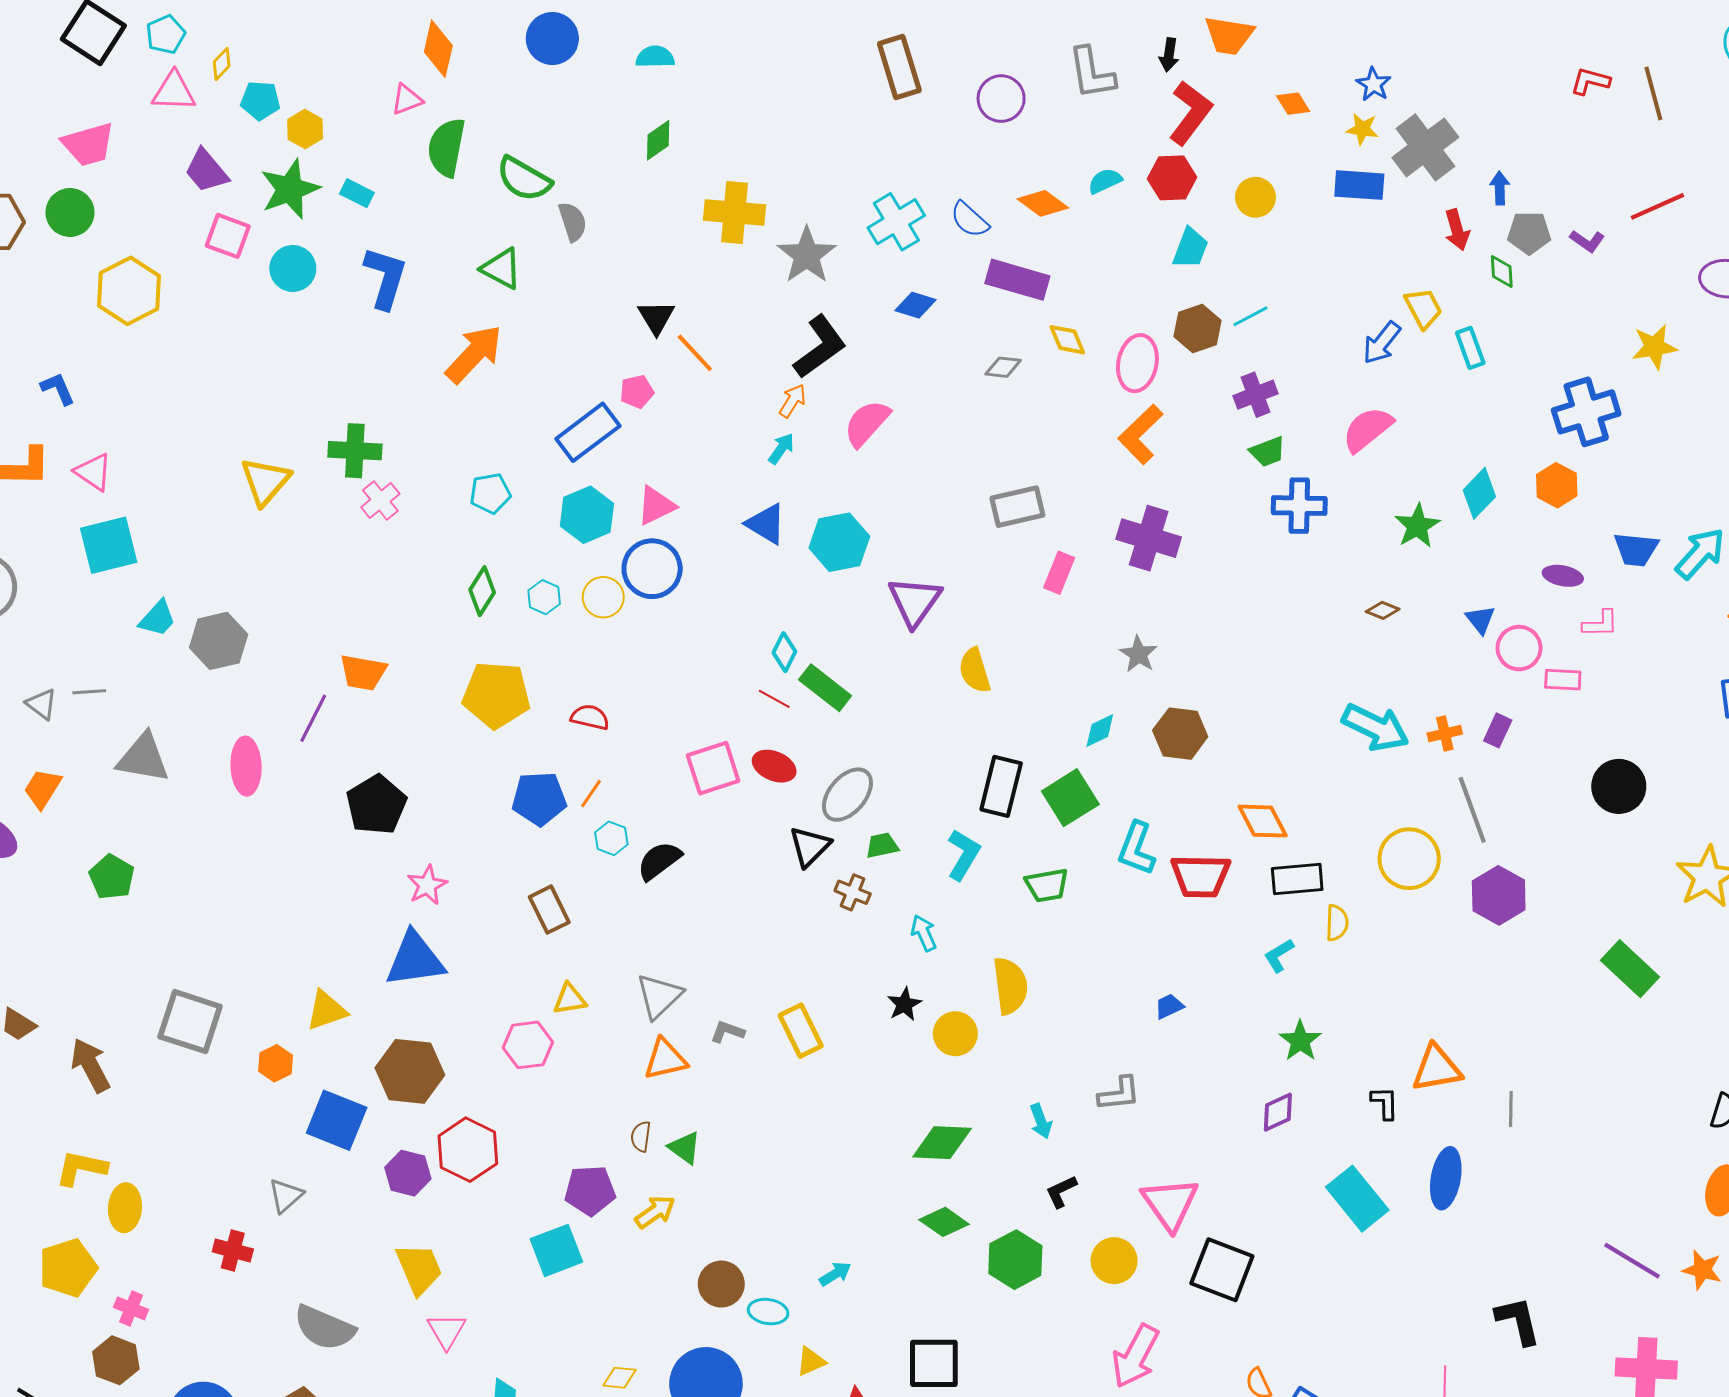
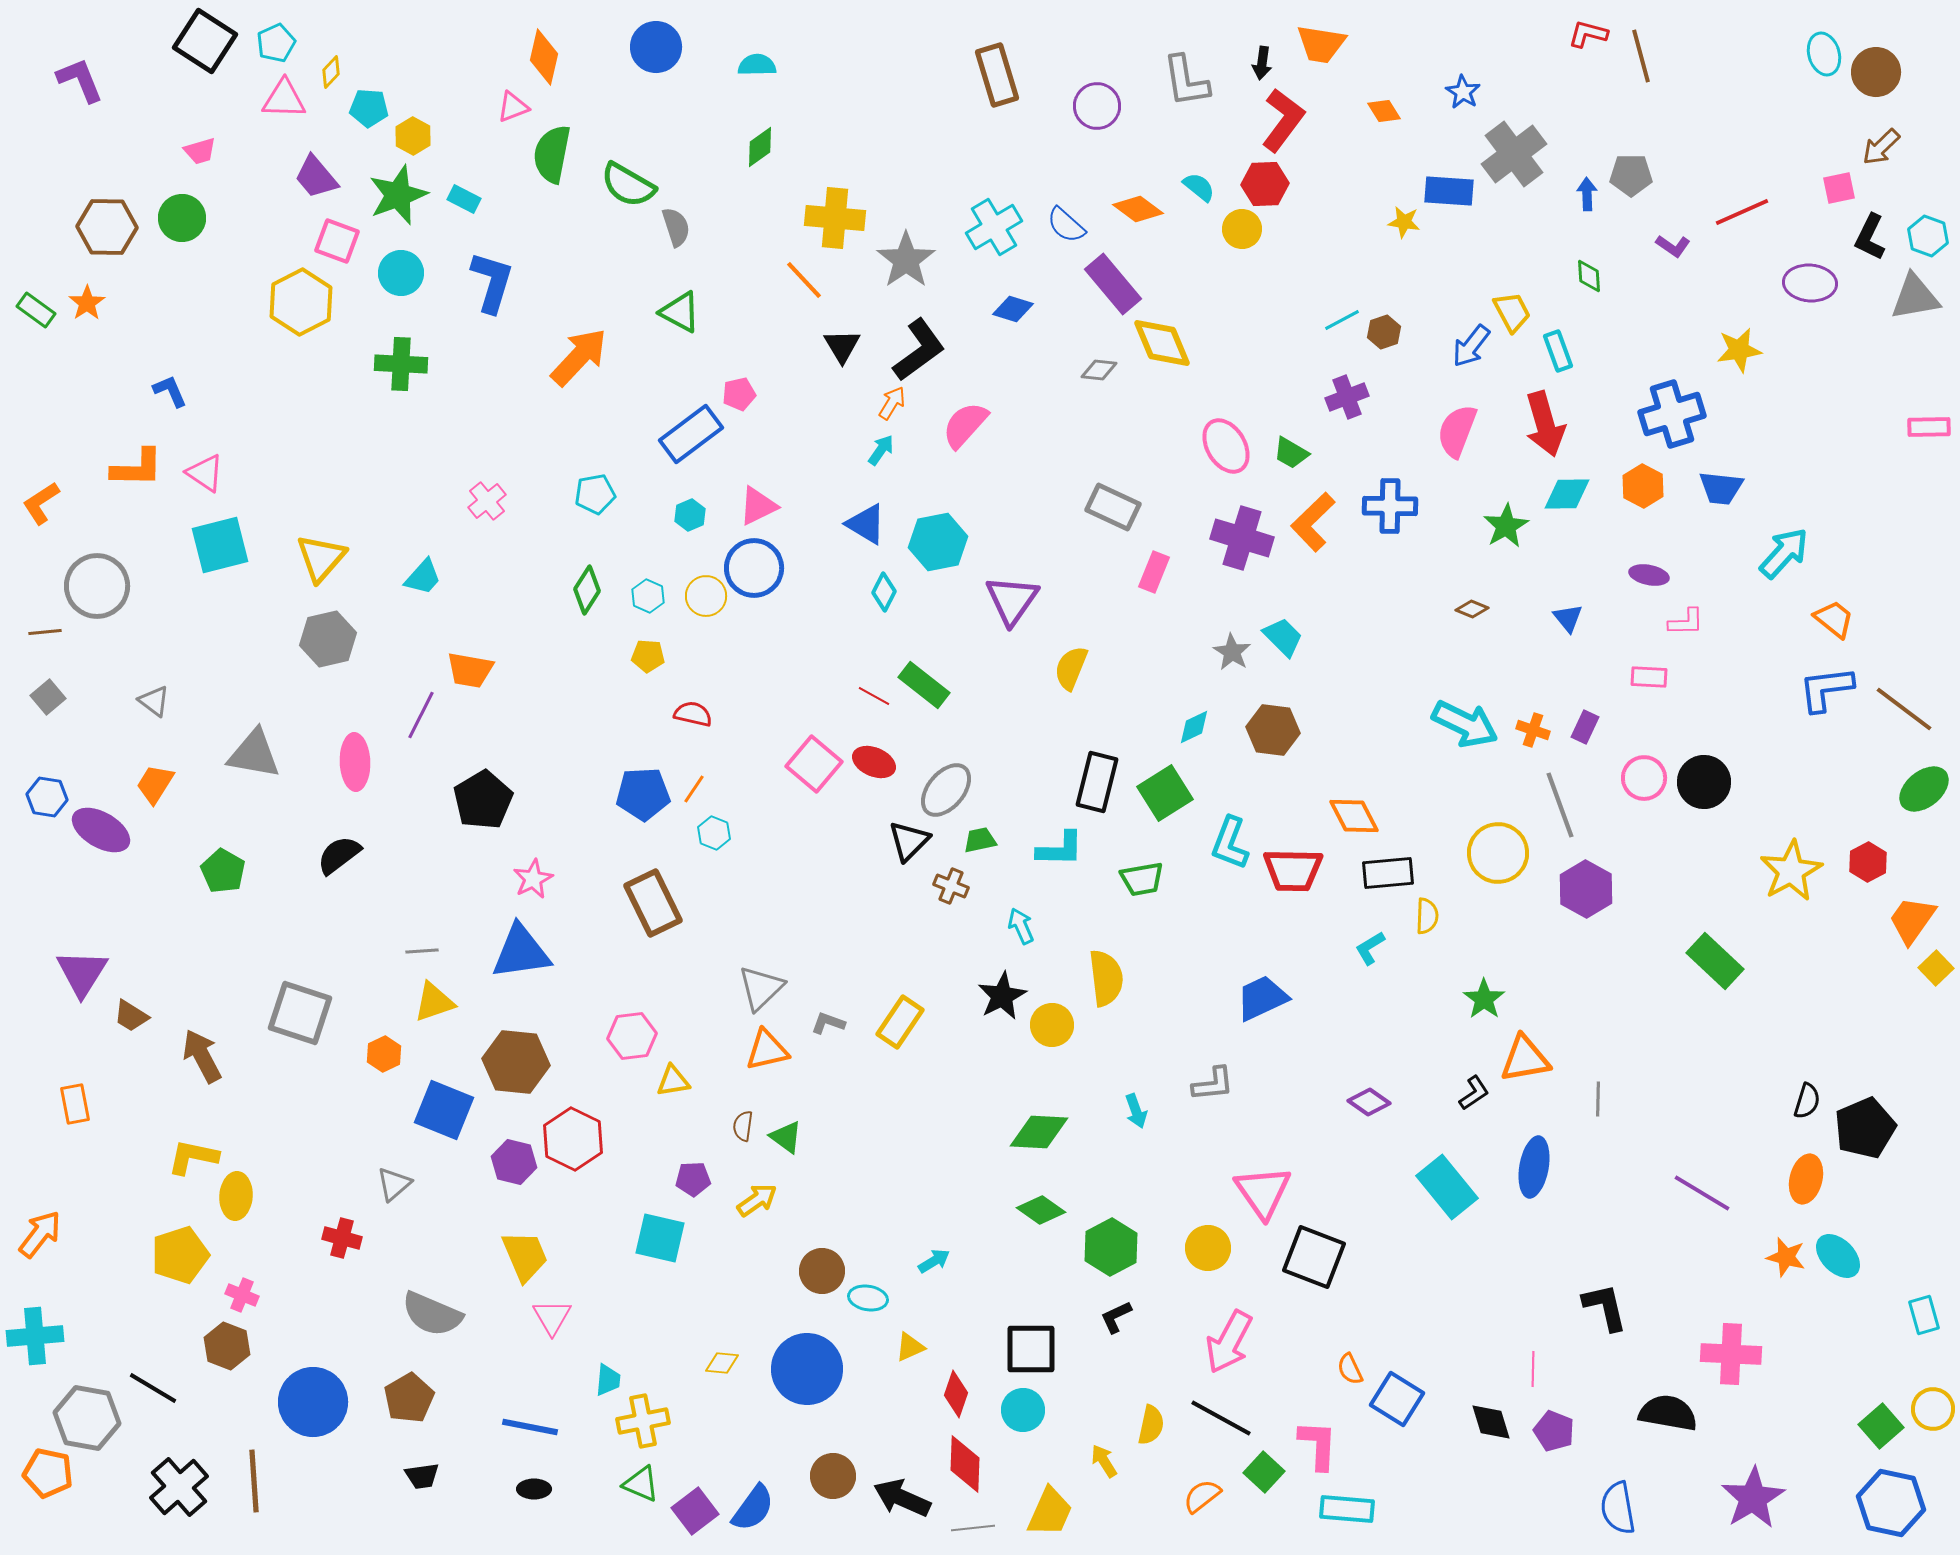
red L-shape: (1590, 81) -> (1588, 34), moved
brown line: (1653, 93) -> (1641, 56), moved
yellow star: (1362, 129) -> (1404, 222), moved
pink trapezoid: (88, 144) -> (200, 151), size x0.6
cyan semicircle: (1105, 181) -> (1199, 187), turned 64
yellow circle: (1255, 197) -> (1242, 229), moved
red arrow: (1457, 230) -> (1545, 424), moved, size x1.6
gray pentagon: (1529, 233) -> (1631, 175), moved
cyan trapezoid: (1190, 248) -> (1283, 637), moved, turned -66
green triangle: (501, 268) -> (680, 312), moved
purple rectangle: (1017, 280) -> (1113, 284), turned 34
yellow hexagon: (129, 291) -> (301, 302), moved
black triangle: (656, 317) -> (842, 346), moved
brown hexagon: (1197, 329) -> (1384, 332), moved, size x0.7
yellow diamond: (1067, 340) -> (1162, 343), size x1.6
orange line: (695, 353) -> (804, 280), moved
pink ellipse: (1137, 363) -> (1226, 446), moved, turned -42
pink semicircle: (1367, 429) -> (1457, 431), turned -30
orange L-shape: (1141, 434) -> (1313, 522), moved
green cross: (355, 451) -> (401, 364), moved
green trapezoid: (1268, 452) -> (1291, 453), moved, turned 51
yellow triangle: (265, 481) -> (321, 558), moved
cyan diamond: (1479, 493) -> (1567, 494), turned 45
gray rectangle: (1017, 507) -> (1113, 507), turned 38
cyan hexagon: (587, 515) -> (690, 515), size x0.6
blue trapezoid: (1636, 549) -> (1721, 488), moved
cyan trapezoid: (158, 619) -> (423, 577), moved
pink circle: (1519, 648) -> (1644, 778), moved
cyan diamond: (784, 652) -> (884, 592), moved
yellow semicircle: (975, 670) -> (1071, 668), turned 39
gray line: (89, 692) -> (422, 951), moved
yellow pentagon: (496, 695) -> (648, 656), moved, size x0.5
orange cross: (1445, 734) -> (1533, 730), turned 32
pink square: (713, 768) -> (814, 764), turned -32
cyan L-shape: (963, 855) -> (1060, 849), turned 60
black semicircle: (659, 861) -> (339, 855), moved
brown rectangle: (549, 910) -> (653, 903), size x1.4
yellow triangle: (570, 999) -> (673, 1081), moved
black star: (904, 1004) -> (1002, 996), size x1.4
blue trapezoid: (1169, 1006) -> (1262, 998), size x1.8
yellow rectangle: (801, 1031) -> (900, 1022), turned 60
green star: (1300, 1041) -> (1484, 999), moved
black L-shape: (1385, 1103) -> (1474, 1093), turned 57
purple diamond: (1278, 1112) -> (1369, 1102), turned 60
purple pentagon: (590, 1190) -> (693, 1179), size x0.7
black L-shape: (1061, 1191) -> (1116, 1317), moved
cyan square: (556, 1250) -> (660, 1238), turned 34
purple line: (1632, 1261) -> (1702, 1193), moved

